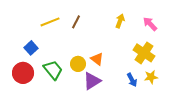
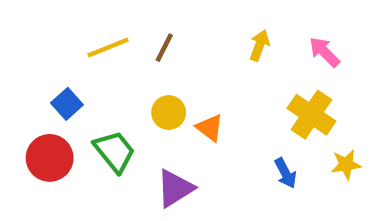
yellow circle: (78, 64) -> (169, 113), moved
yellow star: (151, 77) -> (346, 164), moved
purple triangle: (92, 81) -> (175, 188), moved

